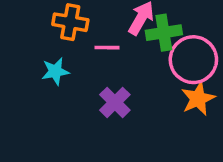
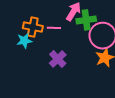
orange cross: (70, 22) -> (33, 27), moved

